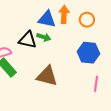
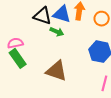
black triangle: (28, 40) -> (42, 16), moved

